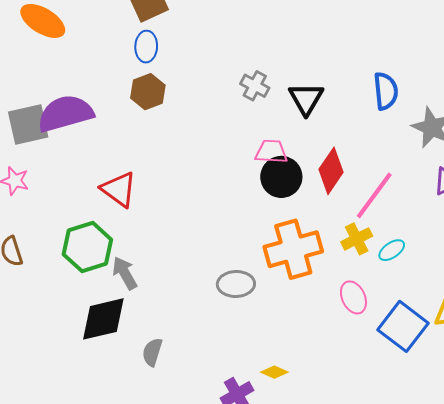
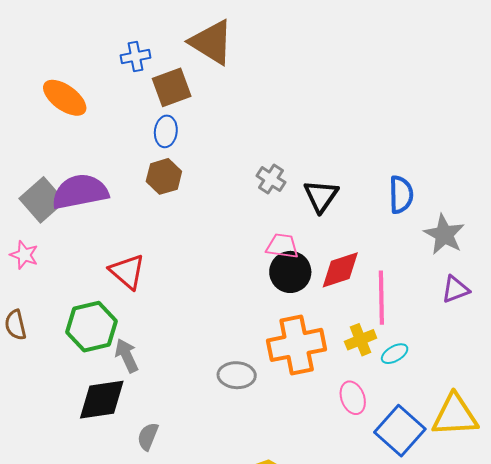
gray square: (28, 124) -> (42, 200), turned -33
red diamond: (331, 171) -> (340, 270), turned 33
pink line: (374, 195) -> (381, 298), turned -42

